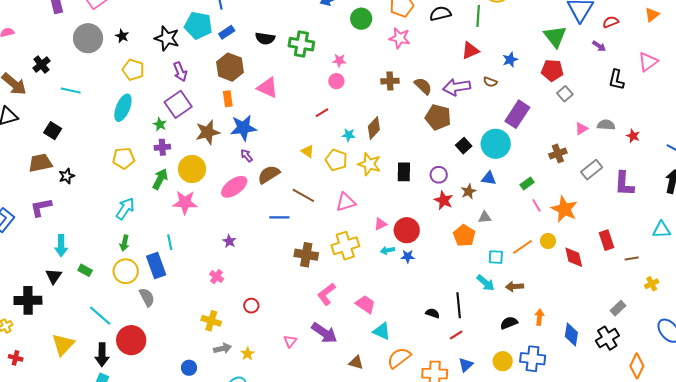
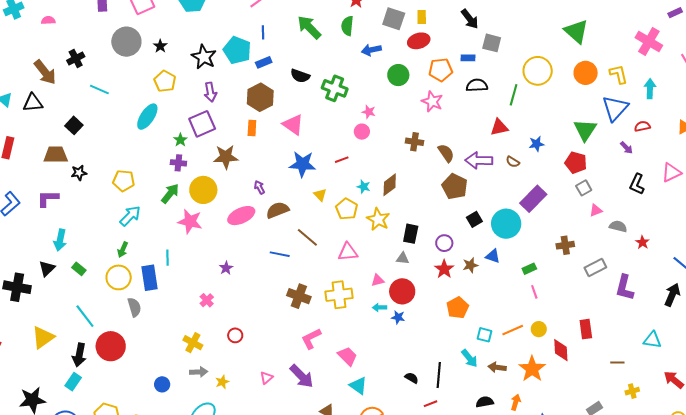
blue star: (243, 128) -> (302, 164), moved
pink triangle: (581, 129) -> (596, 210), moved
yellow pentagon: (124, 158) -> (124, 181), moved
orange star: (564, 209) -> (532, 369), moved
gray triangle: (485, 217) -> (403, 258), moved
red rectangle: (607, 240) -> (586, 329), moved

